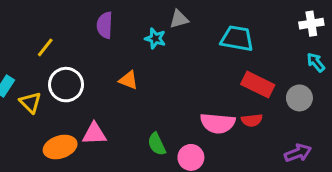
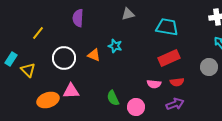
cyan star: (155, 38) -> (115, 46), moved
white circle: (66, 85) -> (64, 58), moved
red rectangle: (258, 85) -> (169, 58), moved, turned -50
pink semicircle: (218, 123) -> (154, 84), size x0.6
purple arrow: (298, 153) -> (175, 104), moved

